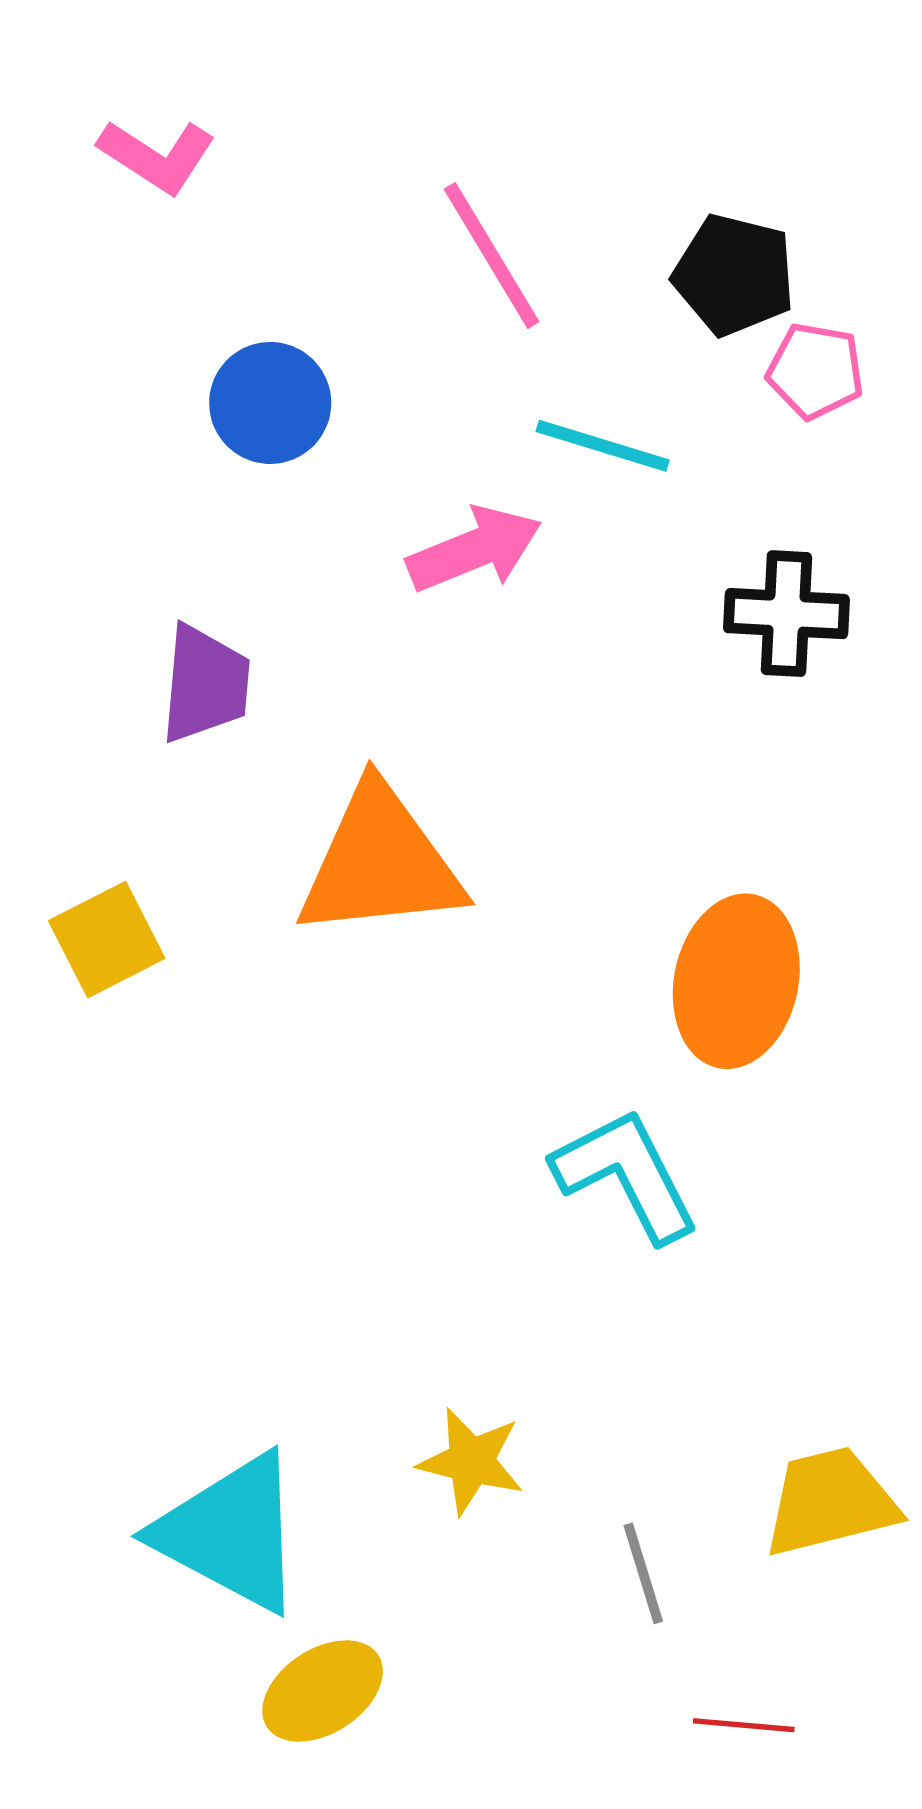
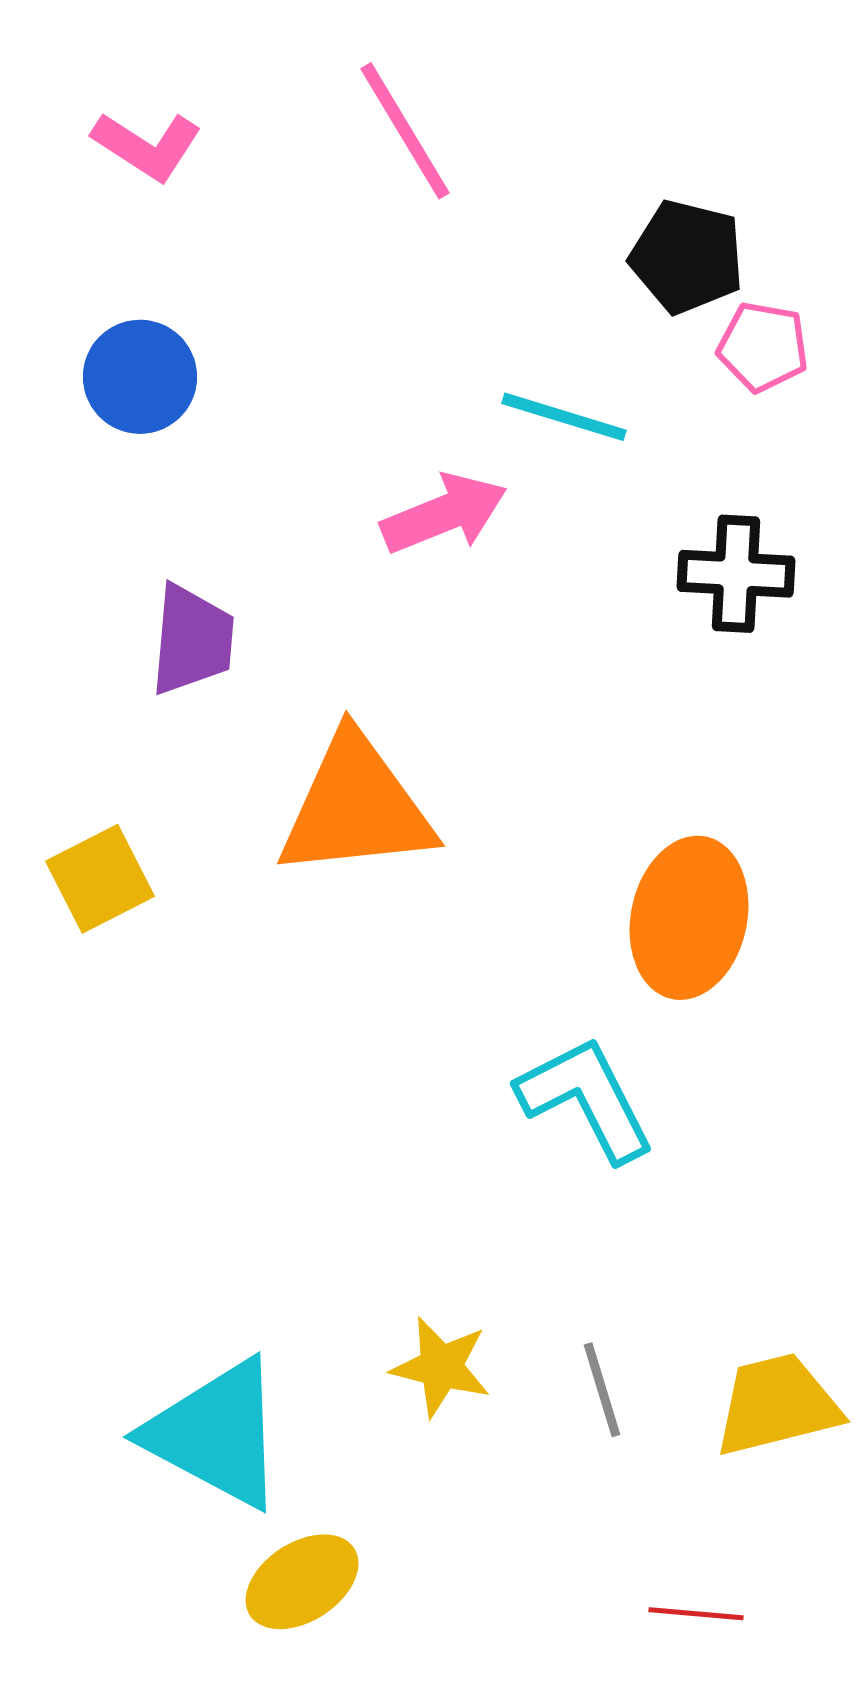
pink line: (491, 255) -> (405, 131), moved
blue circle: (270, 403) -> (140, 377), moved
gray line: (643, 1573) -> (602, 1390), moved

